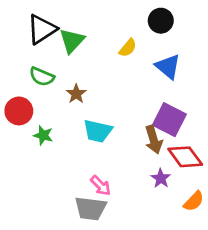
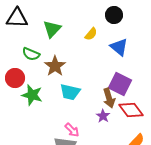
black triangle: (42, 29) -> (17, 18), moved, turned 35
brown star: (76, 94) -> (55, 66), size x1.5
green star: (43, 135) -> (32, 95), size x1.5
purple star: (161, 178) -> (103, 116), moved

